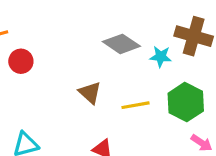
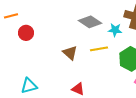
yellow line: (136, 105) -> (99, 49), moved

